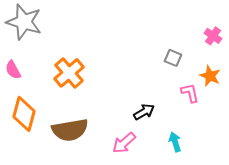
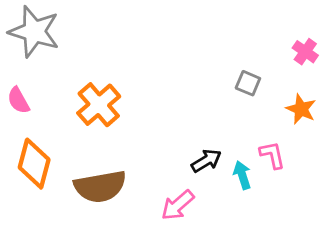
pink L-shape: (190, 93) -> (272, 155), moved
cyan arrow: (175, 142) -> (242, 175), moved

